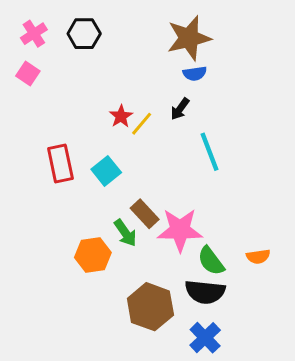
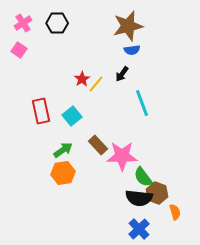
green arrow: (125, 233) -> (63, 150), moved, turned -90
orange semicircle: (258, 257) -> (175, 212), moved, turned -98
brown hexagon: (150, 307) -> (157, 193), moved, size x0.7

